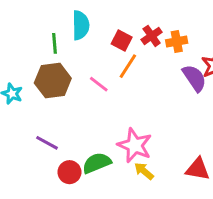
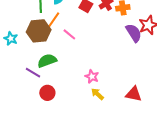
orange line: (128, 66) -> (54, 20), moved
pink star: (135, 145) -> (92, 77), size x0.6
green semicircle: (97, 163) -> (47, 61), moved

